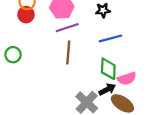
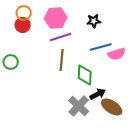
green diamond: (108, 69) -> (85, 75), moved
pink semicircle: (127, 79) -> (117, 54), moved

